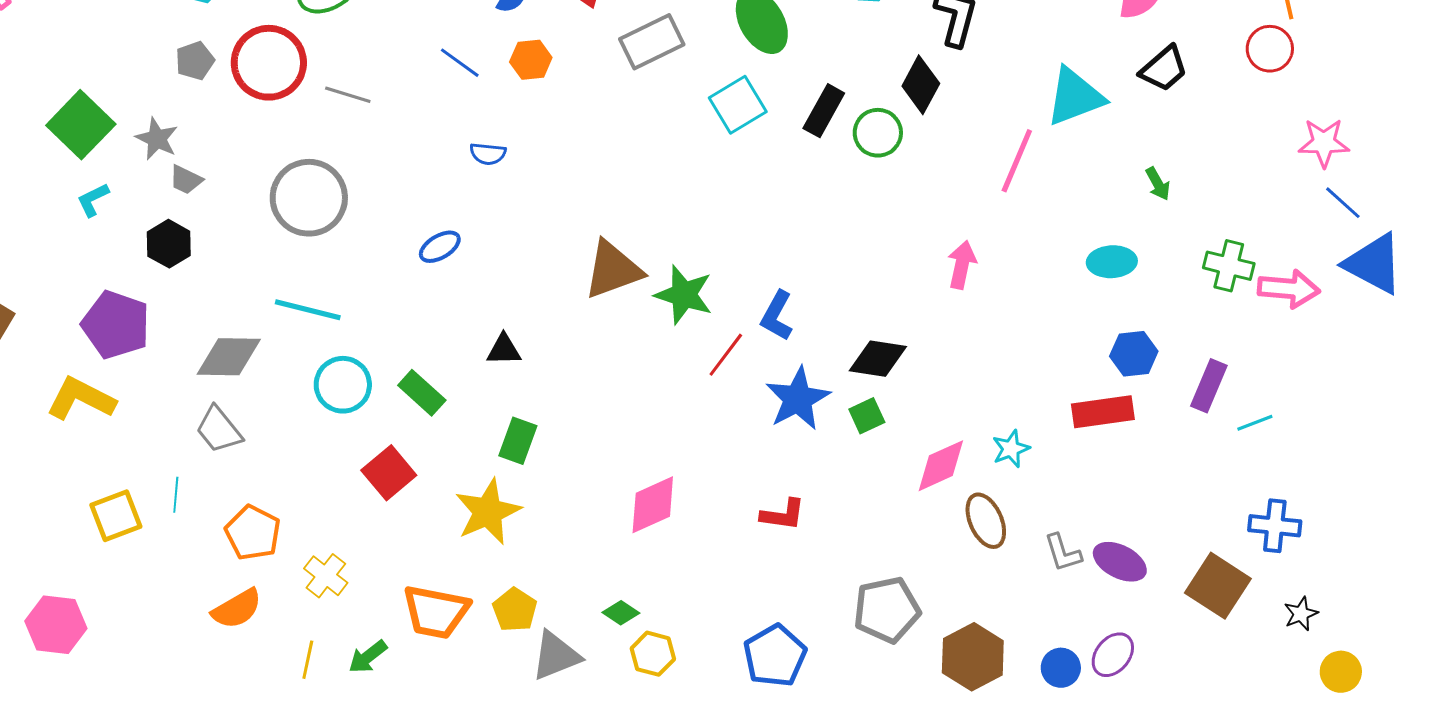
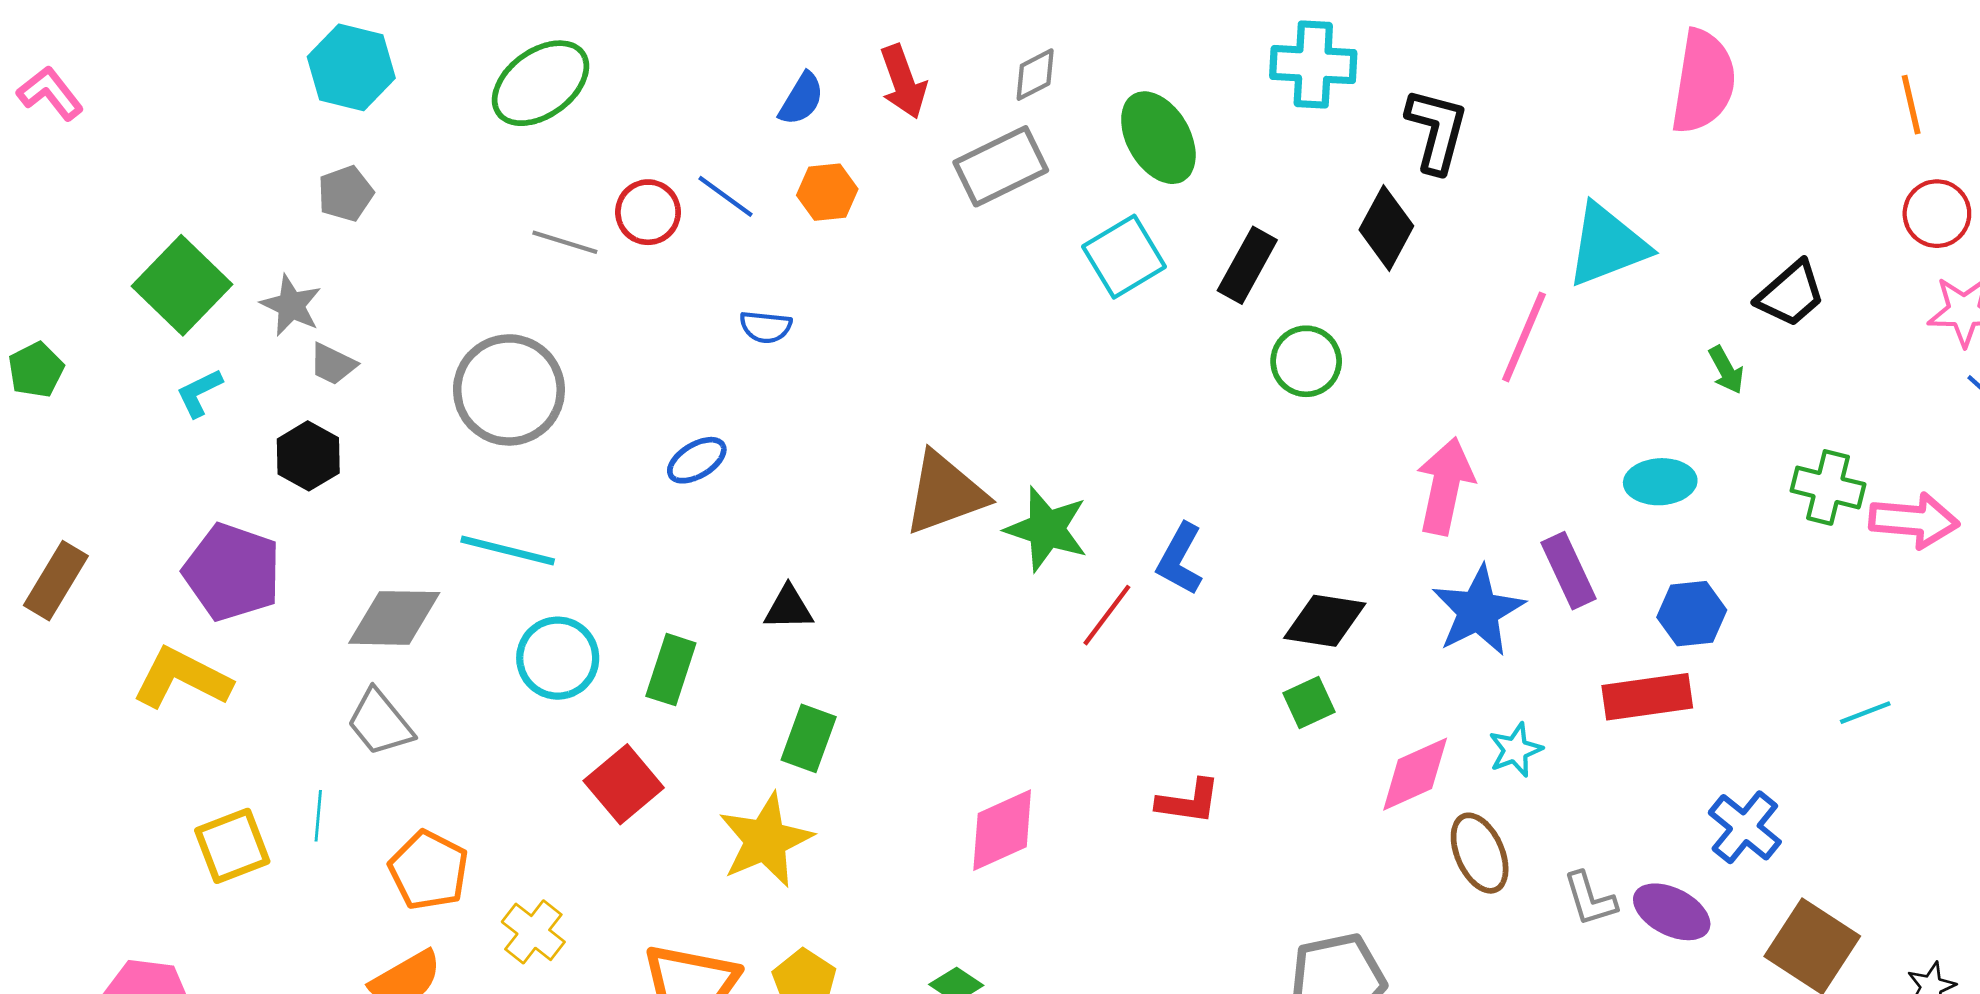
red circle: (1270, 49) -> (1937, 214), moved
red circle: (269, 63) -> (648, 212), moved, size x0.6
black trapezoid: (1164, 69) -> (1791, 294), moved
green circle: (878, 133) -> (1306, 361), moved
pink arrow: (962, 265) -> (1445, 486), size x1.4
purple rectangle: (1209, 386) -> (1568, 571), moved, turned -48
green rectangle: (422, 393) -> (671, 670), turned 66
blue star: (798, 399) -> (1478, 611), moved
red L-shape: (783, 515) -> (1189, 801), moved
blue cross: (1275, 526) -> (1745, 827), moved, turned 33

